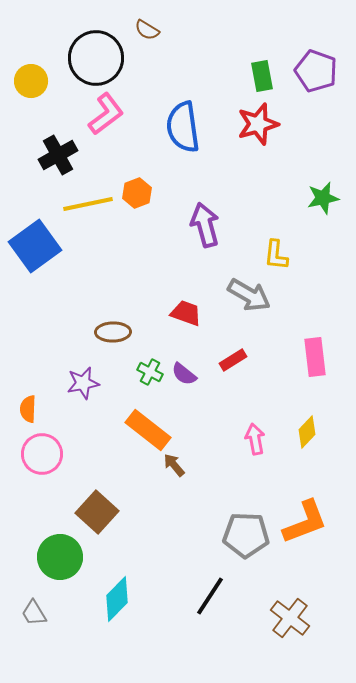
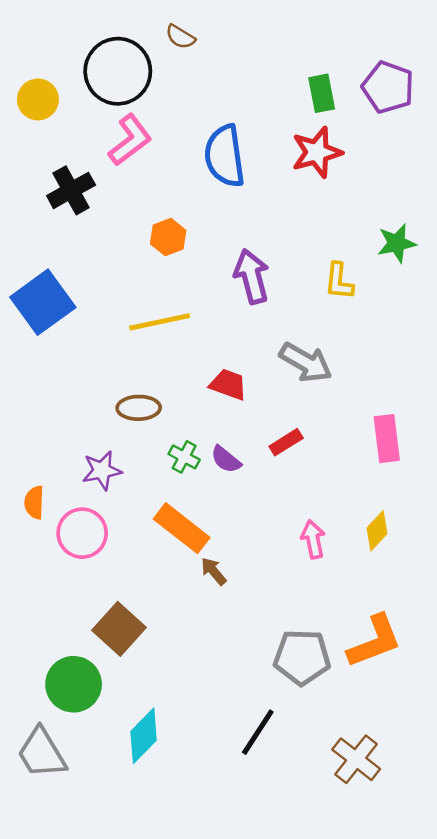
yellow line: (88, 204) -> (160, 322), moved
yellow L-shape: (276, 255) -> (339, 281), moved
pink circle: (42, 454) -> (82, 533), moved
gray trapezoid: (34, 613) -> (42, 753), size x1.6

